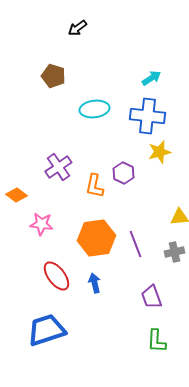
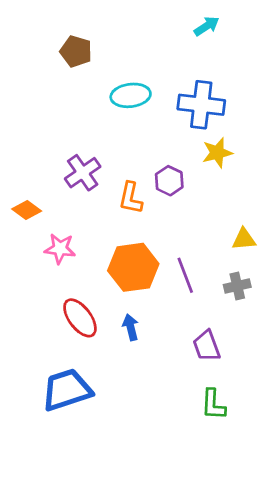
cyan arrow: (151, 78) -> (207, 26), moved

